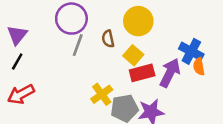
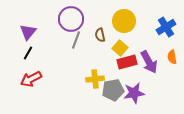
blue cross: (191, 51) -> (166, 27), moved, turned 30
purple arrow: (170, 73) -> (149, 62), turned 125
yellow cross: (102, 94) -> (95, 79), turned 30

